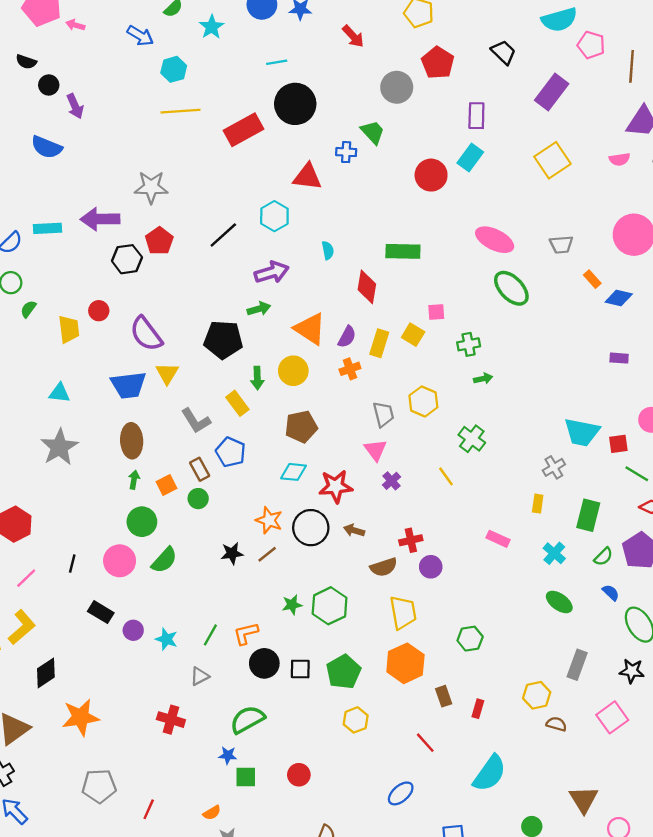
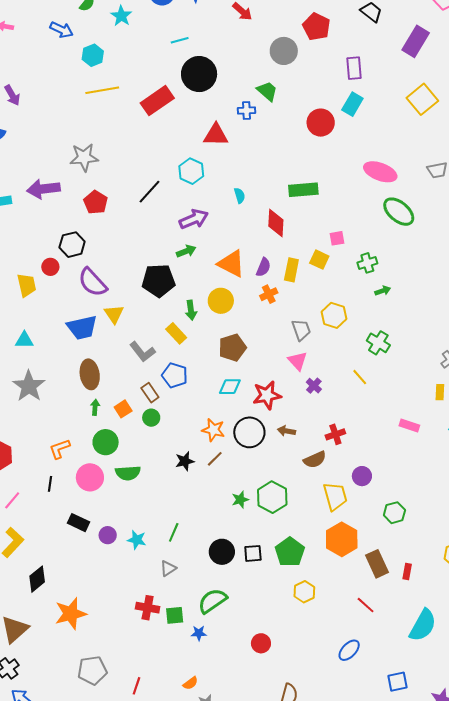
black hexagon: (127, 259) -> (72, 245), moved
green semicircle: (164, 560) -> (128, 473), turned 50
purple circle: (431, 567) -> (362, 476), moved
orange L-shape: (246, 633) -> (60, 449), moved
brown rectangle: (444, 696) -> (377, 564), size x1.5
green square: (246, 777) -> (175, 615), moved

